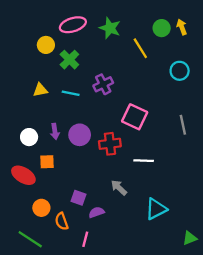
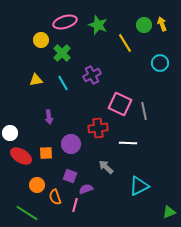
cyan line: (71, 93) -> (63, 83), turned 49
gray line: (183, 125) -> (144, 111), moved
purple circle: (80, 135) -> (71, 144), moved
white circle: (29, 137) -> (10, 133), moved
orange square: (47, 162) -> (46, 153), moved
pink line: (85, 239) -> (75, 205), moved

